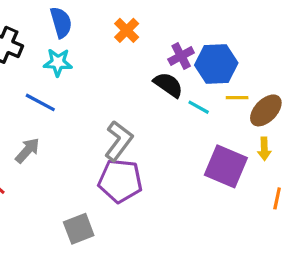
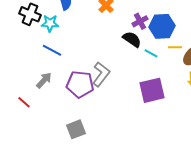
cyan star: (58, 62) -> (50, 23), moved
purple square: (226, 166) -> (152, 90), moved, turned -36
purple pentagon: (120, 181) -> (80, 84), moved

